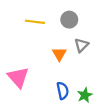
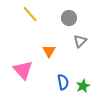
yellow line: (35, 22) -> (30, 14), moved, turned 42
orange triangle: (59, 54) -> (49, 51), moved

